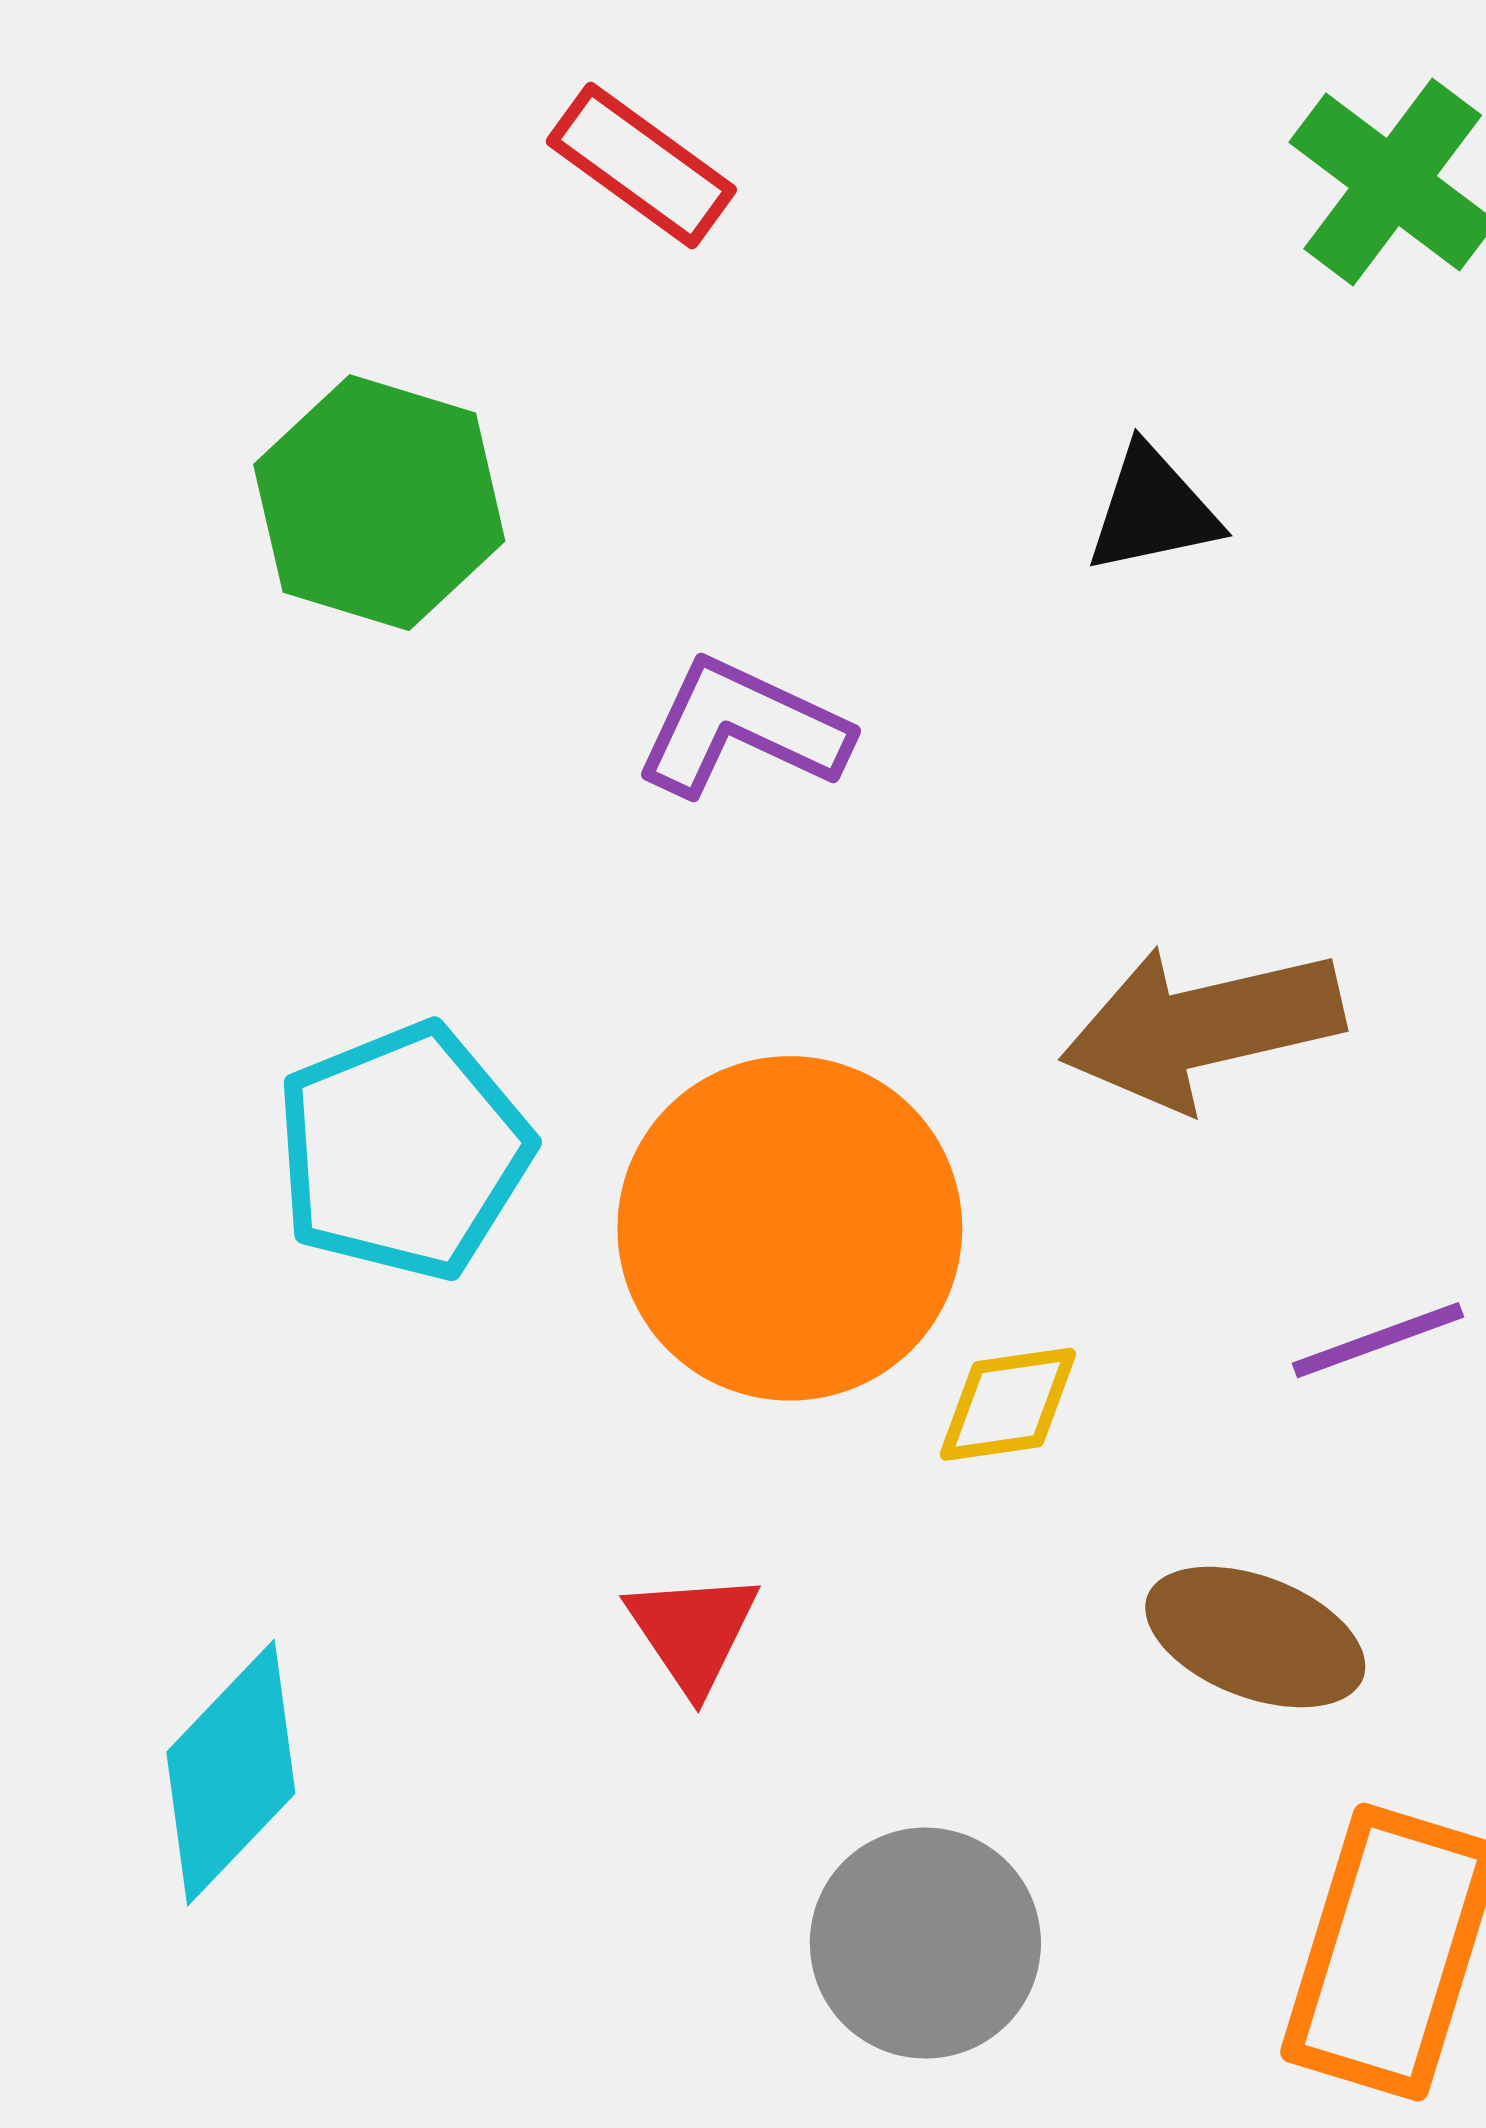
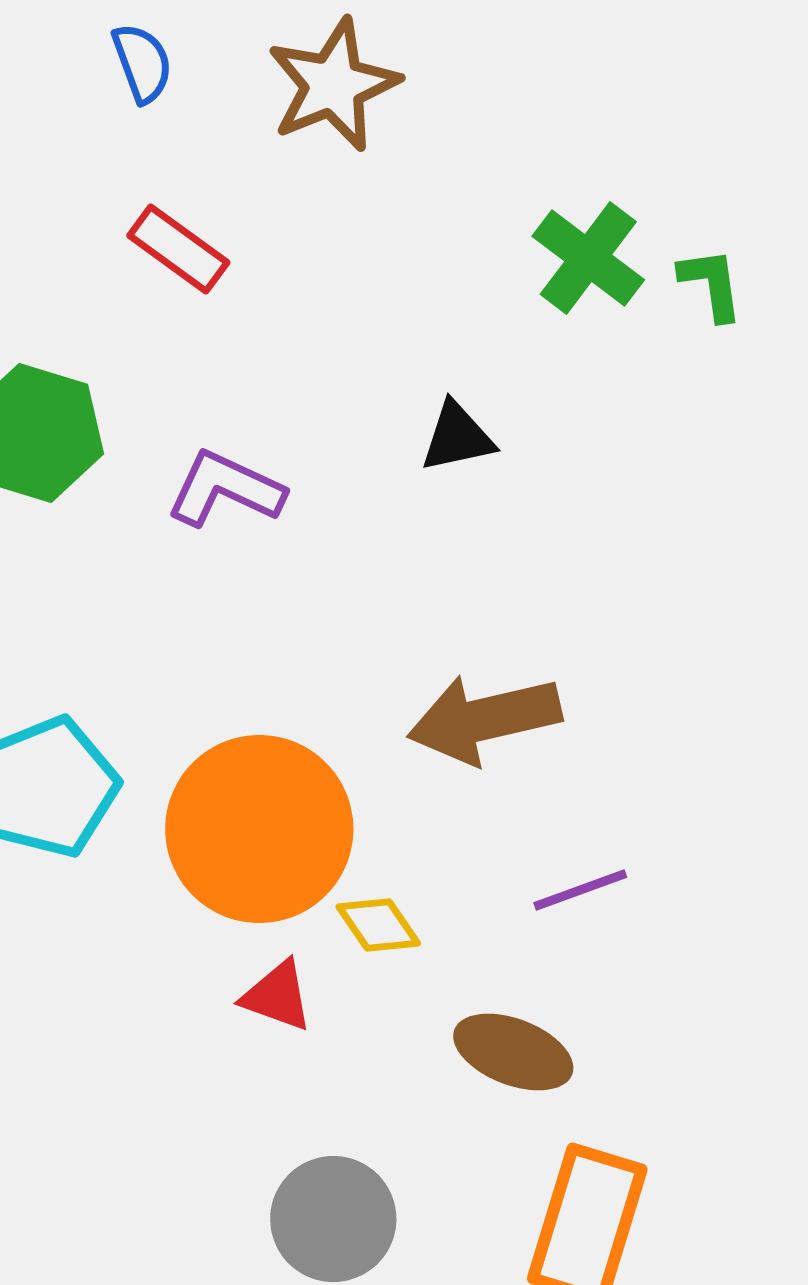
purple L-shape: (742, 728) -> (225, 489), moved
yellow diamond: (1008, 1404) -> (378, 925), turned 64
red triangle: (693, 1632) -> (277, 996), moved, turned -36

